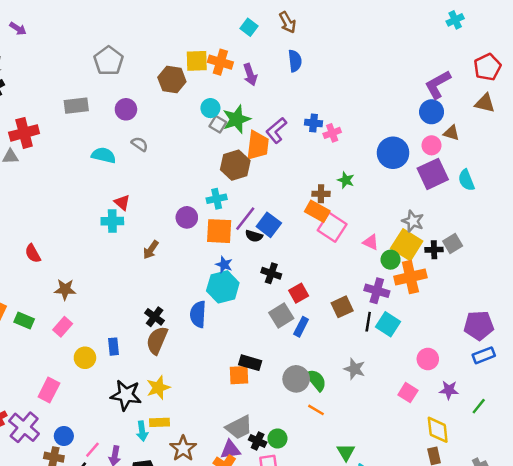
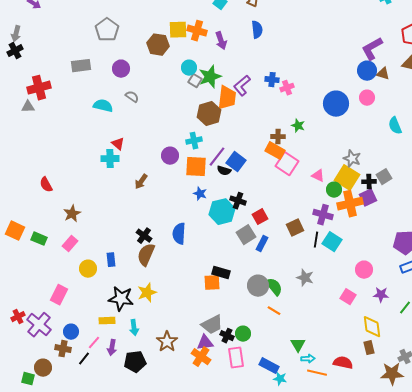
brown triangle: (451, 133) -> (383, 74), moved
purple square: (433, 174) -> (368, 198), moved, size x0.7
cyan hexagon: (223, 287) -> (222, 212), moved
brown star: (65, 289) -> (72, 214), turned -30
yellow rectangle: (159, 422) -> (107, 321), moved

